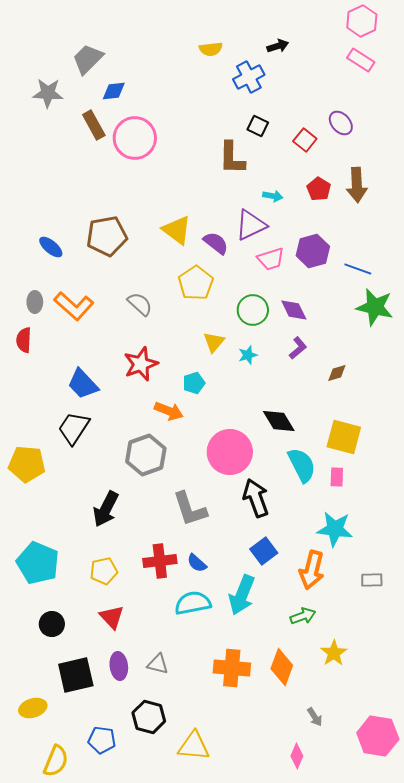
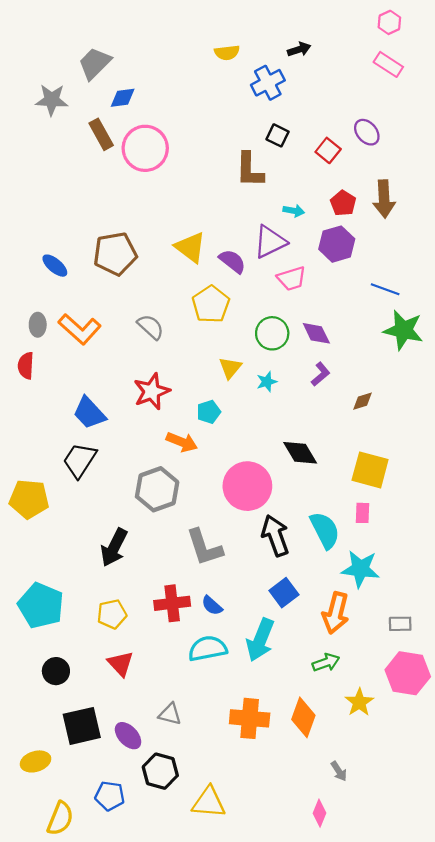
pink hexagon: (362, 21) -> (389, 22), size x0.7
purple hexagon: (313, 251) -> (337, 244), moved
cyan semicircle: (302, 465) -> (325, 530), moved
purple ellipse: (119, 666) -> (128, 736), moved, turned -36
pink hexagon: (378, 736) -> (408, 673), moved

